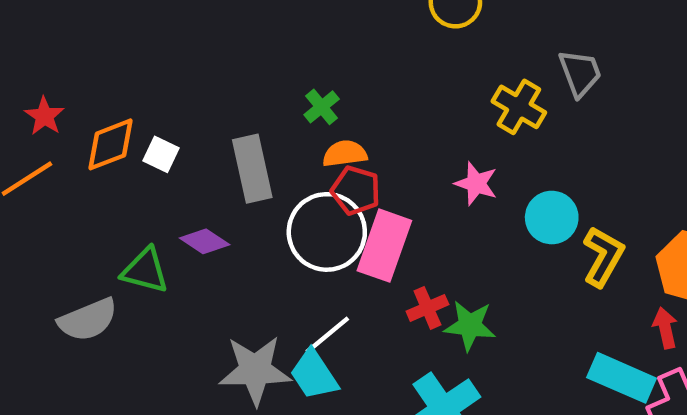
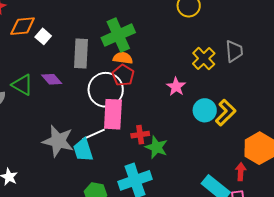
green cross: (322, 107) -> (118, 35), size x2.0
pink rectangle: (384, 246) -> (113, 114), moved, turned -32
yellow L-shape: (603, 256) -> (226, 113), moved

